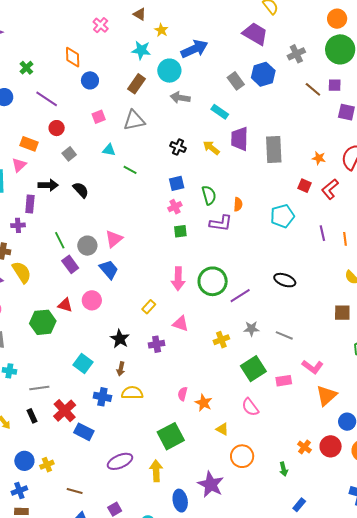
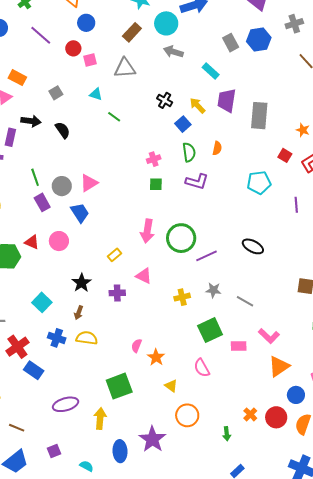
red circle: (57, 128) -> (73, 48), moved
blue square: (177, 183) -> (183, 124), moved, turned -35
orange semicircle: (238, 204) -> (217, 148), moved

